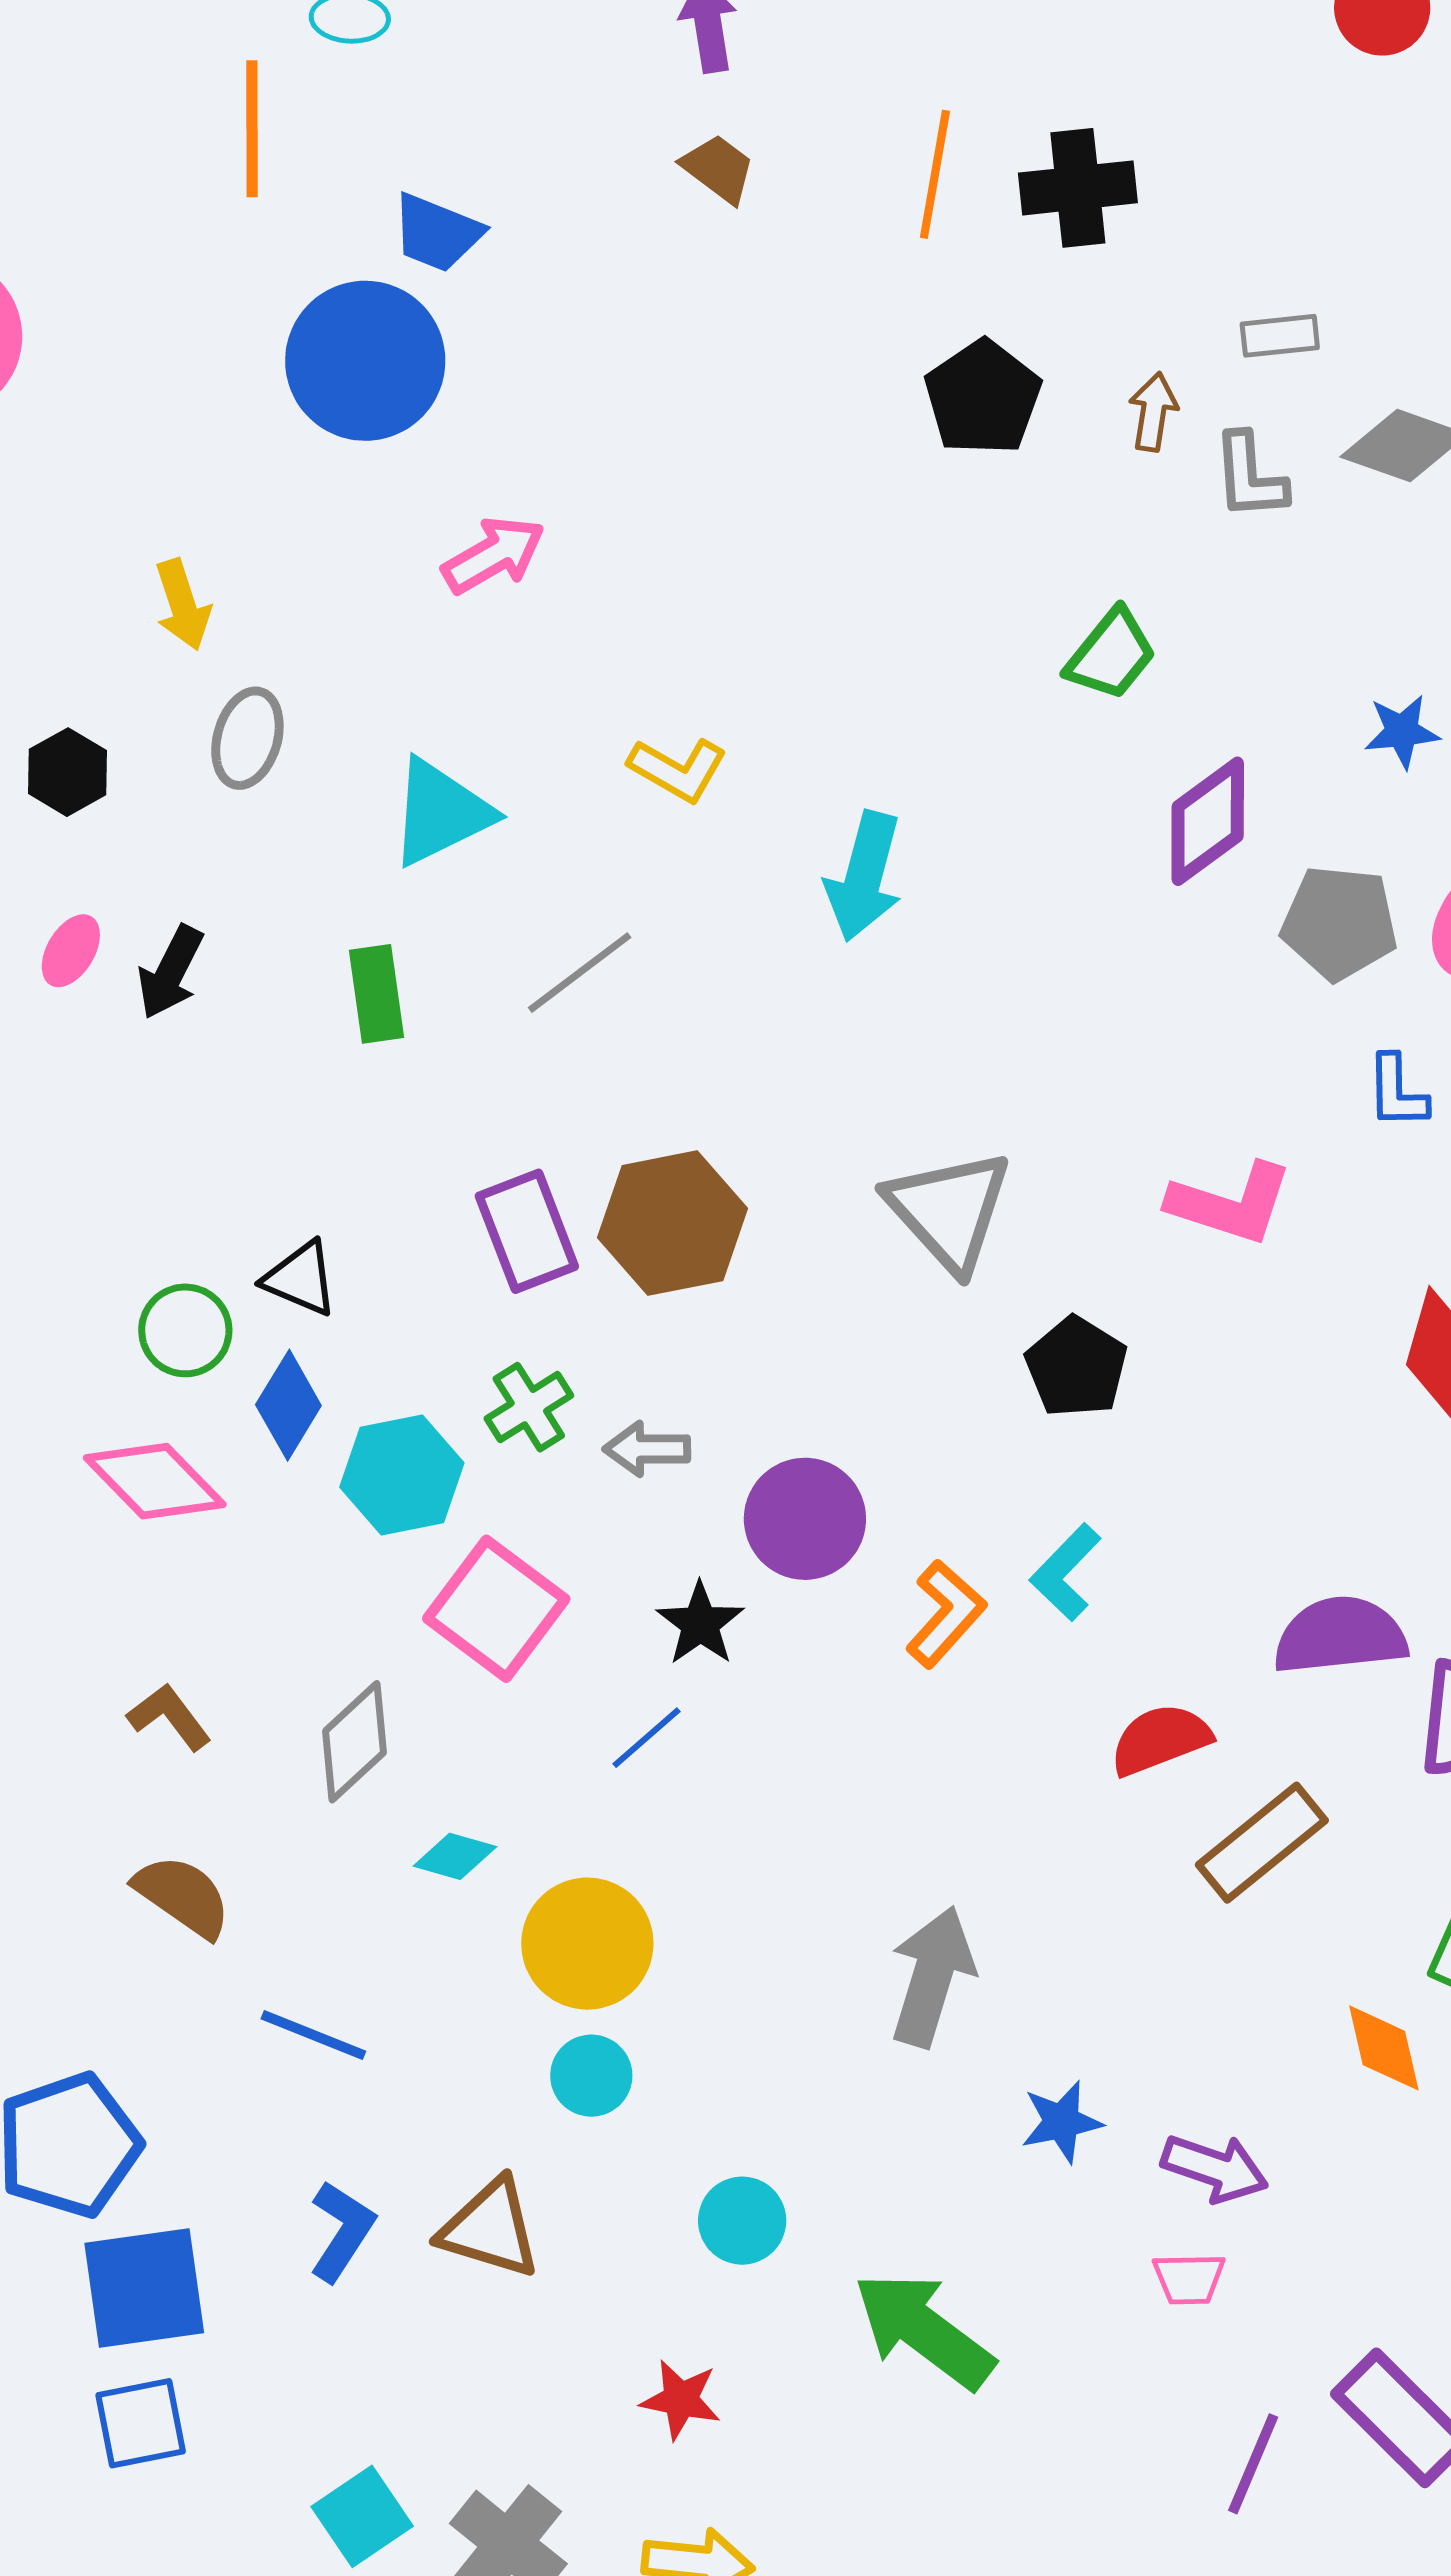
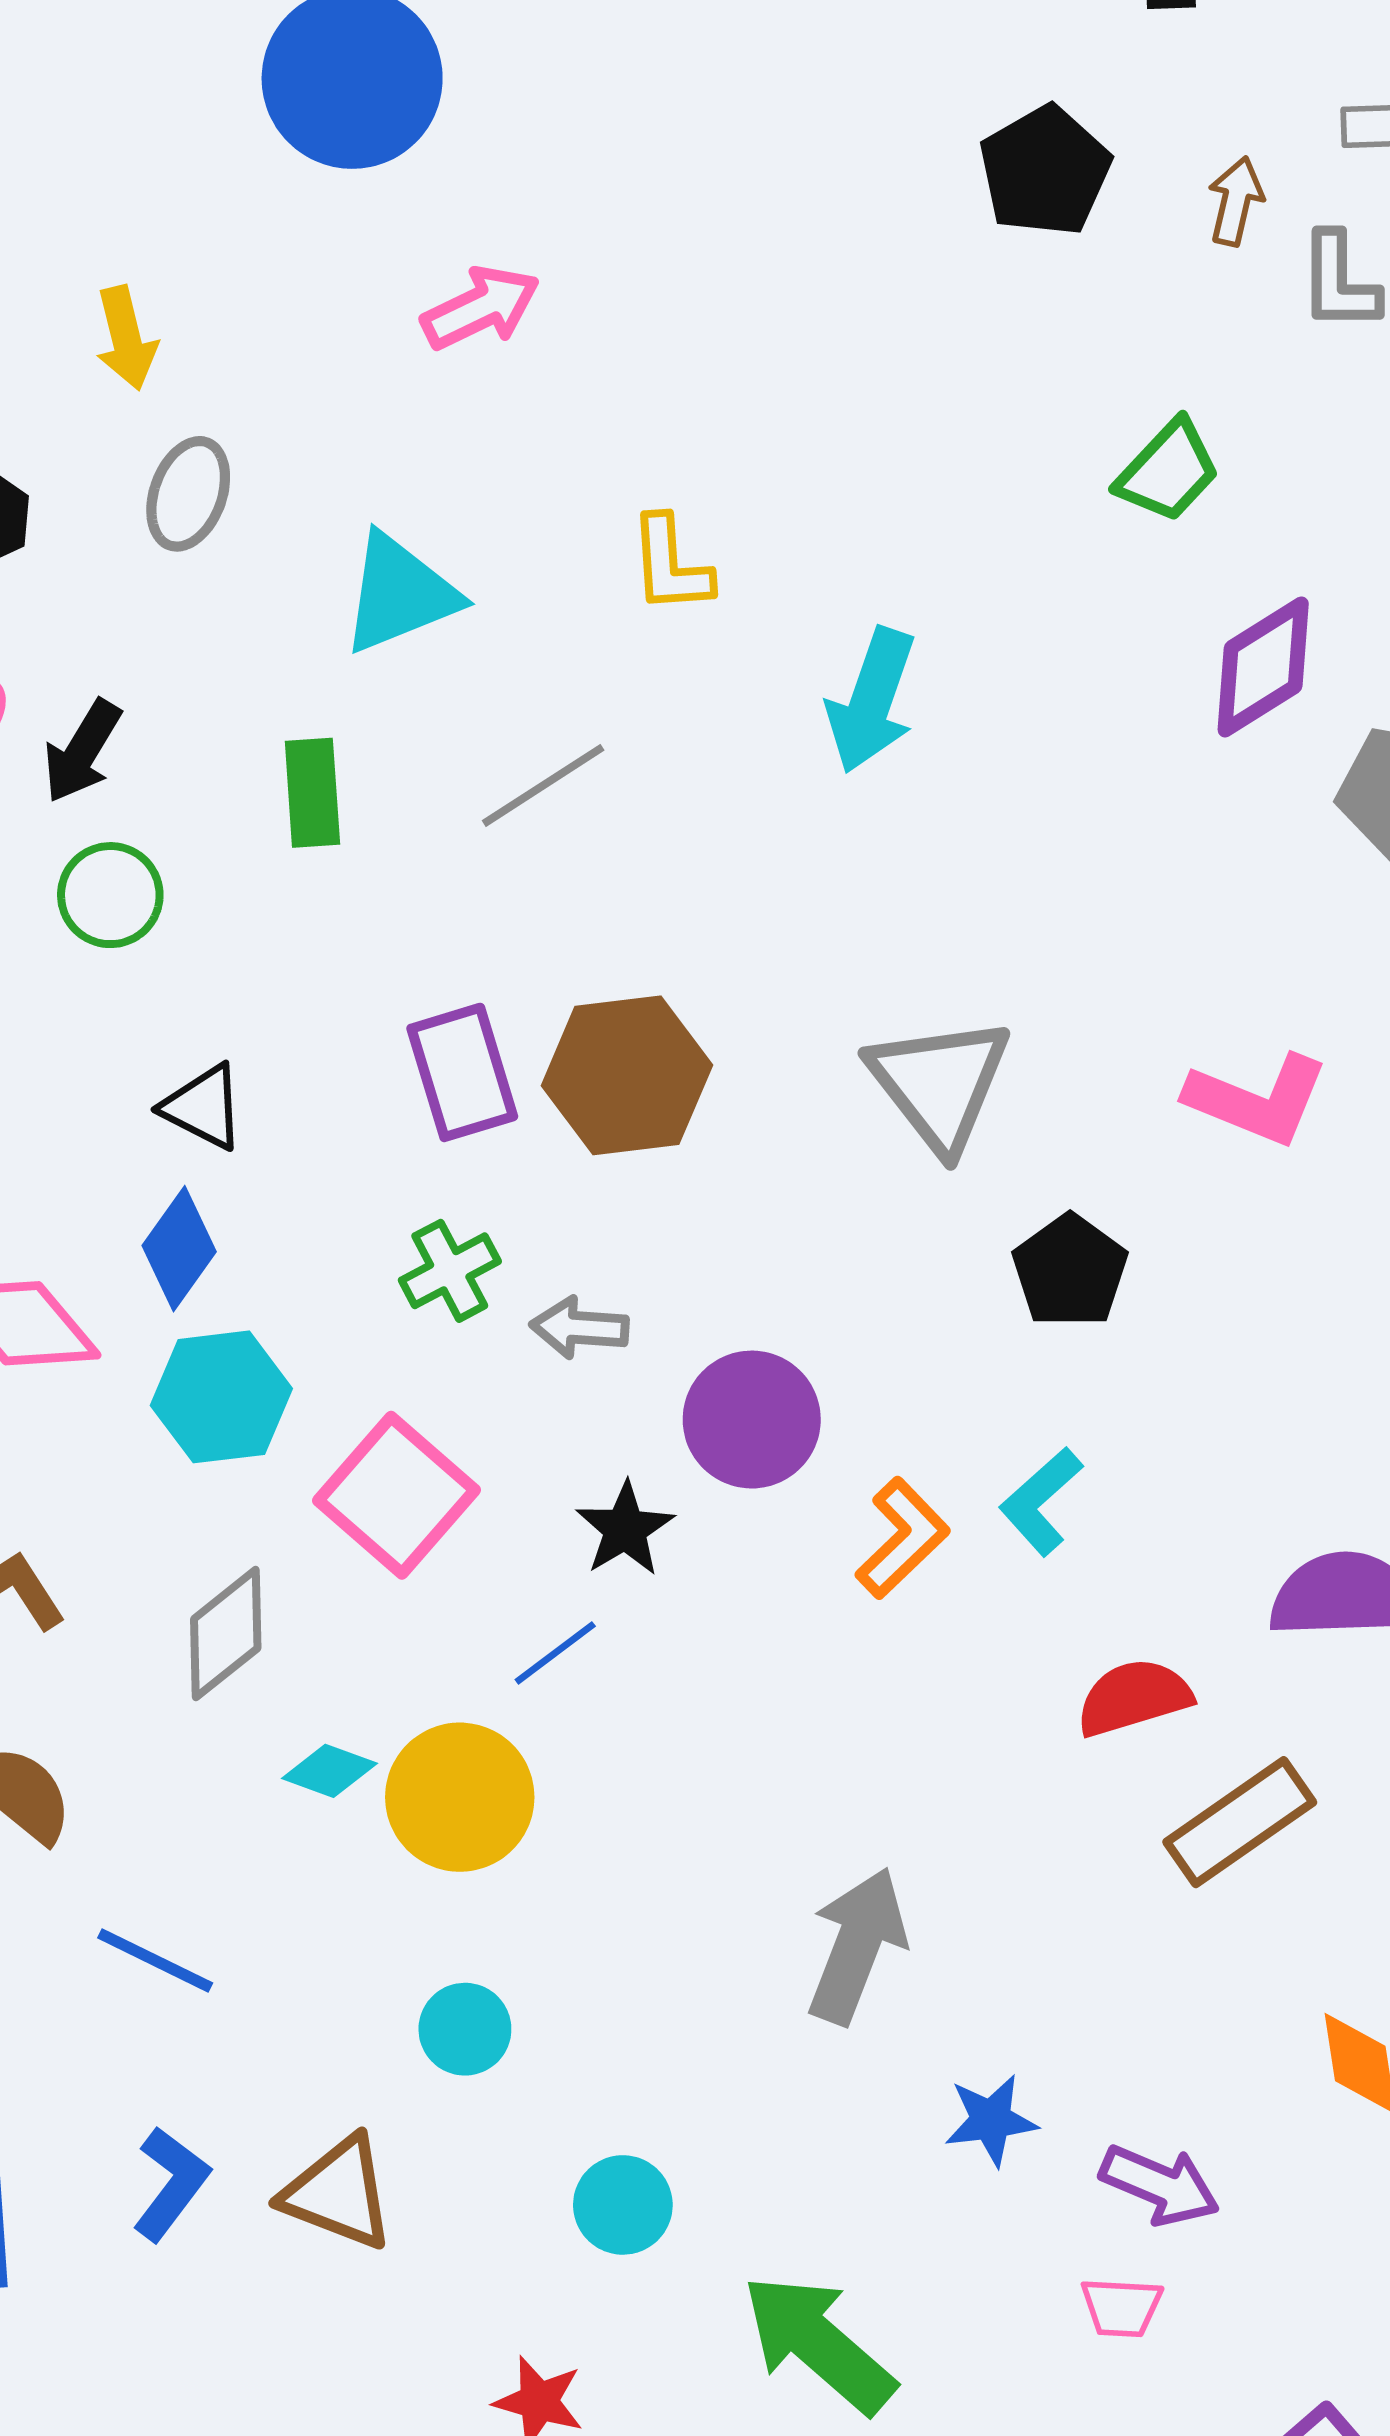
yellow L-shape: (678, 769) -> (670, 565), turned 52
green circle: (185, 1330) -> (110, 895), moved
cyan hexagon: (402, 1475) -> (221, 1397), moved
yellow circle: (587, 1944) -> (460, 1797), moved

